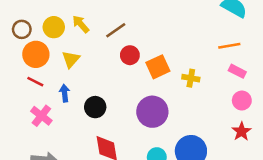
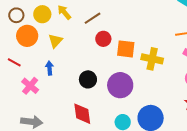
orange square: (158, 67) -> (126, 49), turned 30
yellow cross: (191, 78) -> (152, 59), size x1.5
red line: (35, 82) -> (14, 62), moved
black circle: (95, 107) -> (88, 79), moved

